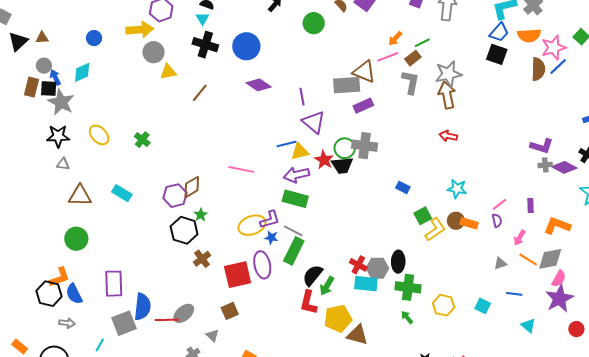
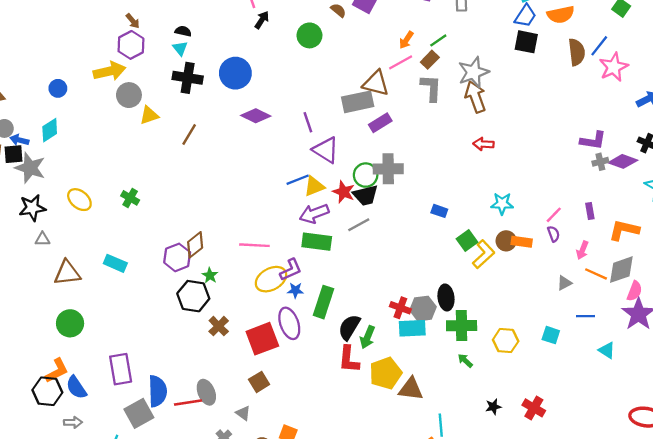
pink star: (554, 48) -> (614, 67), moved
blue arrow: (55, 77) -> (19, 140), turned -42
pink line: (241, 169) -> (254, 245), moved
gray line: (293, 231) -> (359, 225), moved, turned -48
gray ellipse: (184, 313) -> (206, 392), turned -65

